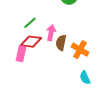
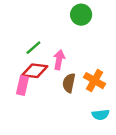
brown semicircle: (61, 43) -> (69, 83), moved
cyan semicircle: (85, 78) -> (101, 115), turned -72

